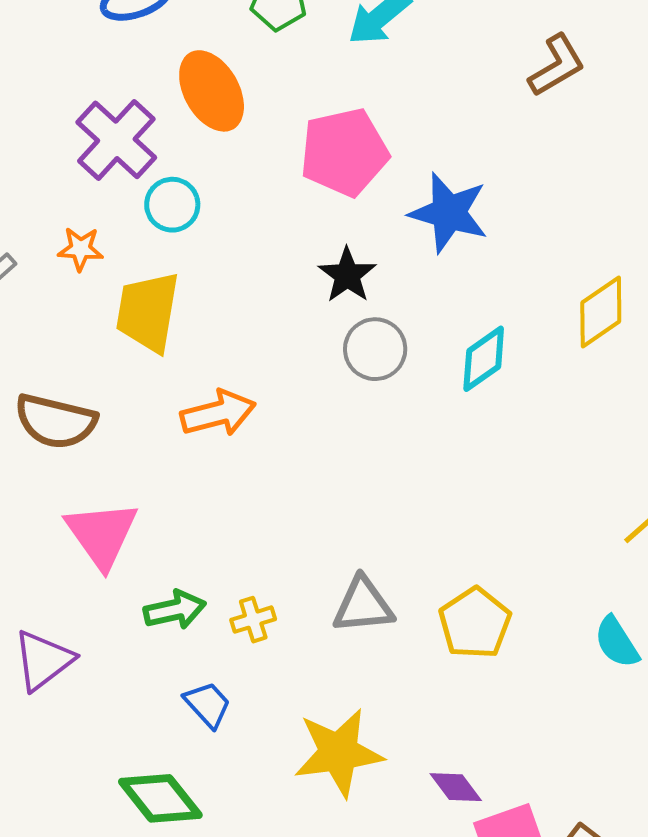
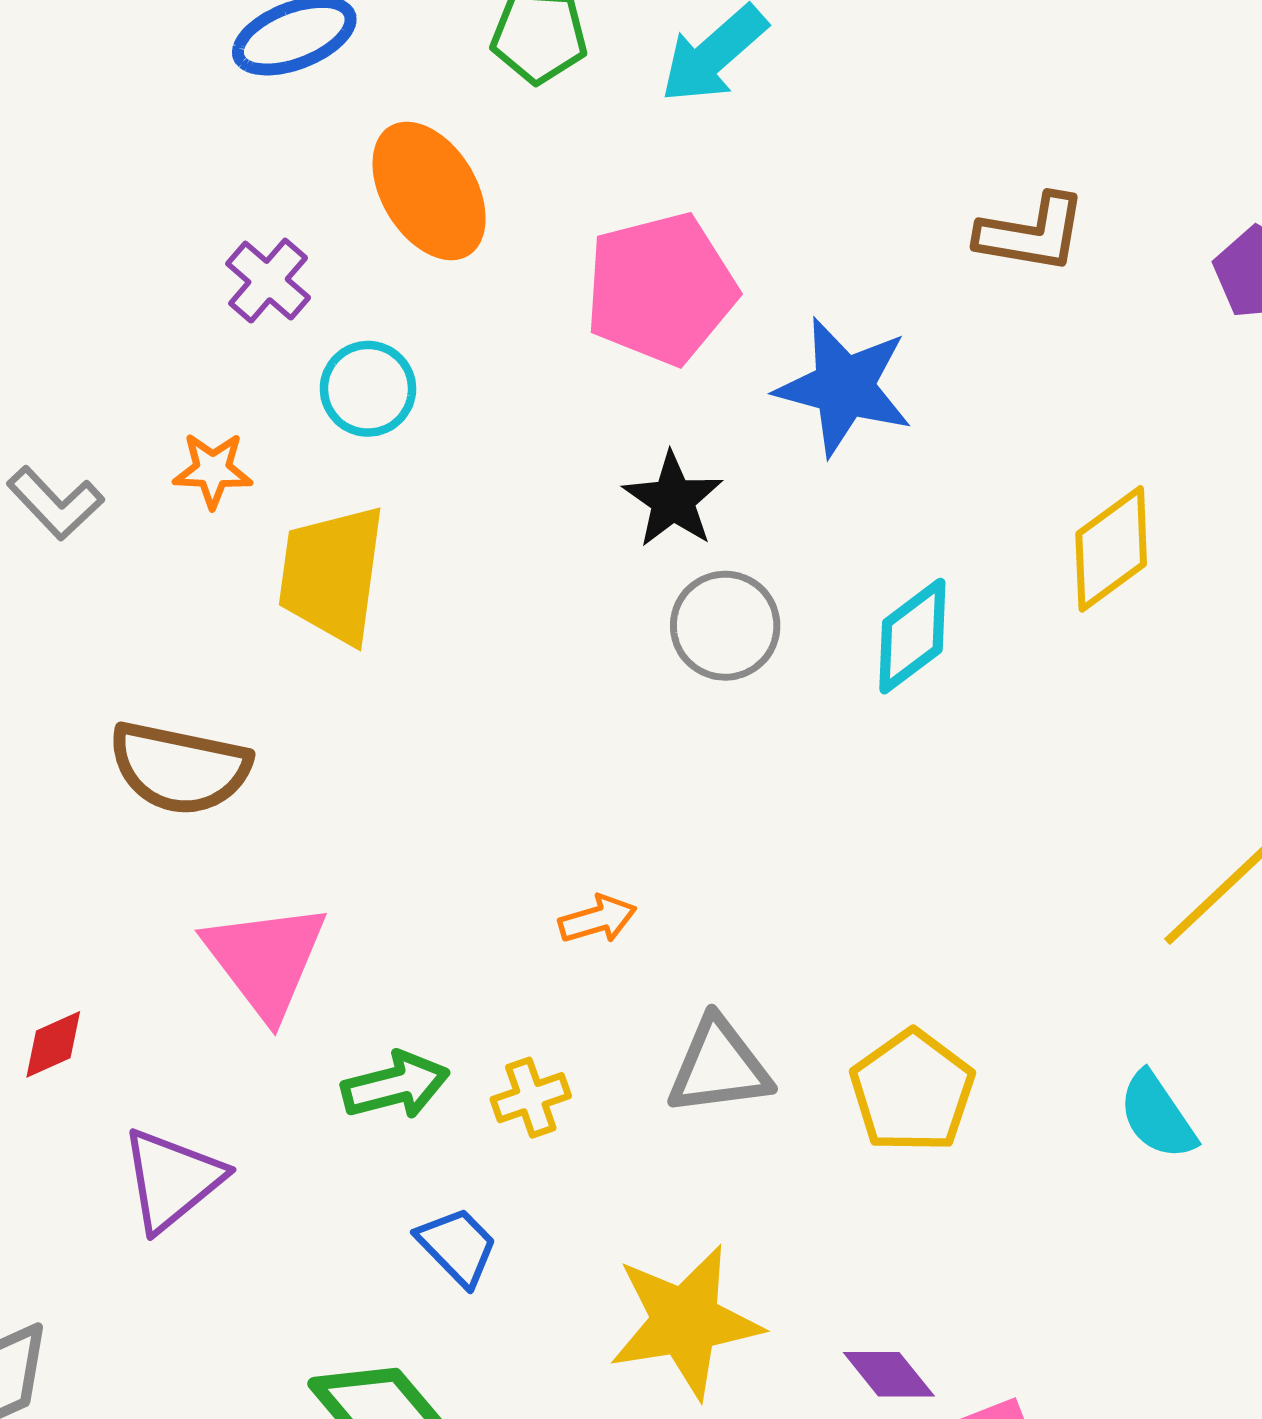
brown L-shape: (557, 66) -> (1032, 233), moved, turned 42
purple cross: (116, 140) -> (268, 281), size x0.6
orange arrow: (218, 413) -> (598, 919), moved, size x0.6

